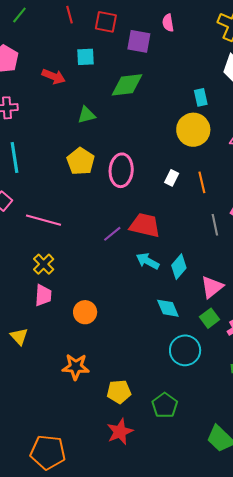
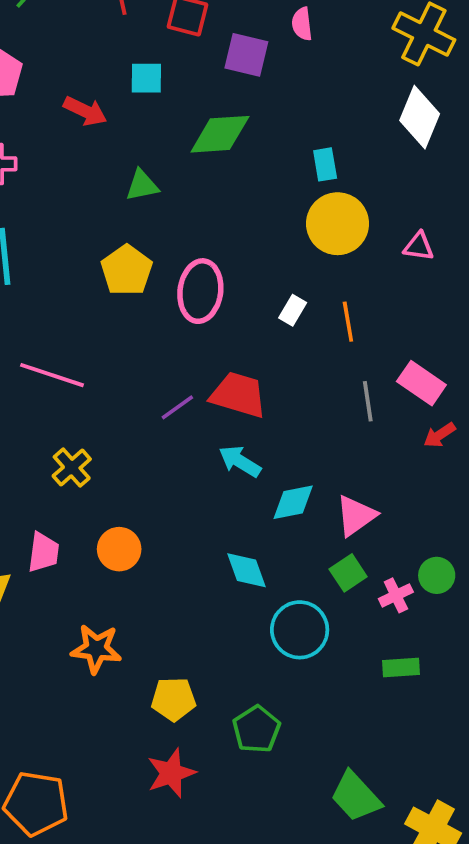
cyan rectangle: (201, 97) -> (325, 164), moved
yellow cross: (44, 264) -> (72, 468), moved
cyan diamond: (179, 267) -> (293, 502), moved, turned 35
pink trapezoid: (43, 295) -> (43, 552), moved
cyan diamond: (168, 308) -> (246, 570), moved

